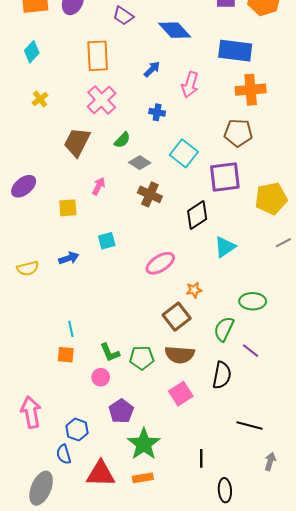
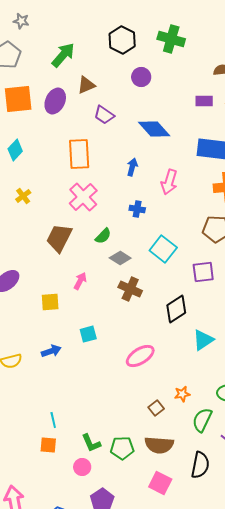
blue arrow: (152, 69) -> (132, 167), turned -30
purple square: (225, 177) -> (203, 272), size x0.7
orange star: (194, 290) -> (182, 394), moved
brown square: (177, 317) -> (156, 408), size x0.6
pink square: (181, 394) -> (160, 483), turned -30

